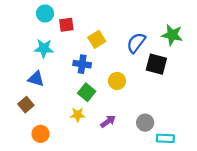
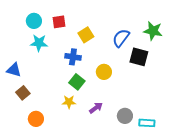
cyan circle: (45, 13) -> (34, 21), moved
blue triangle: (36, 79) -> (14, 70), moved
gray circle: (145, 123) -> (125, 116), moved

